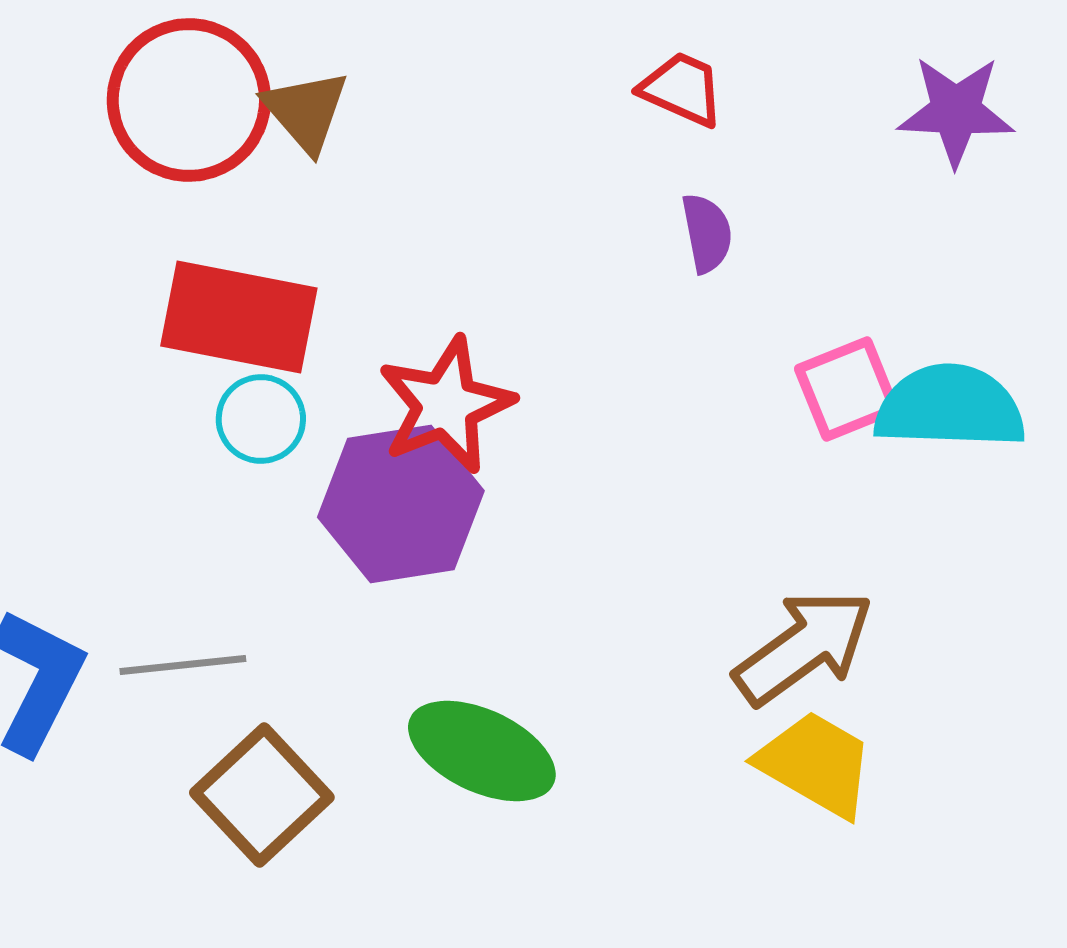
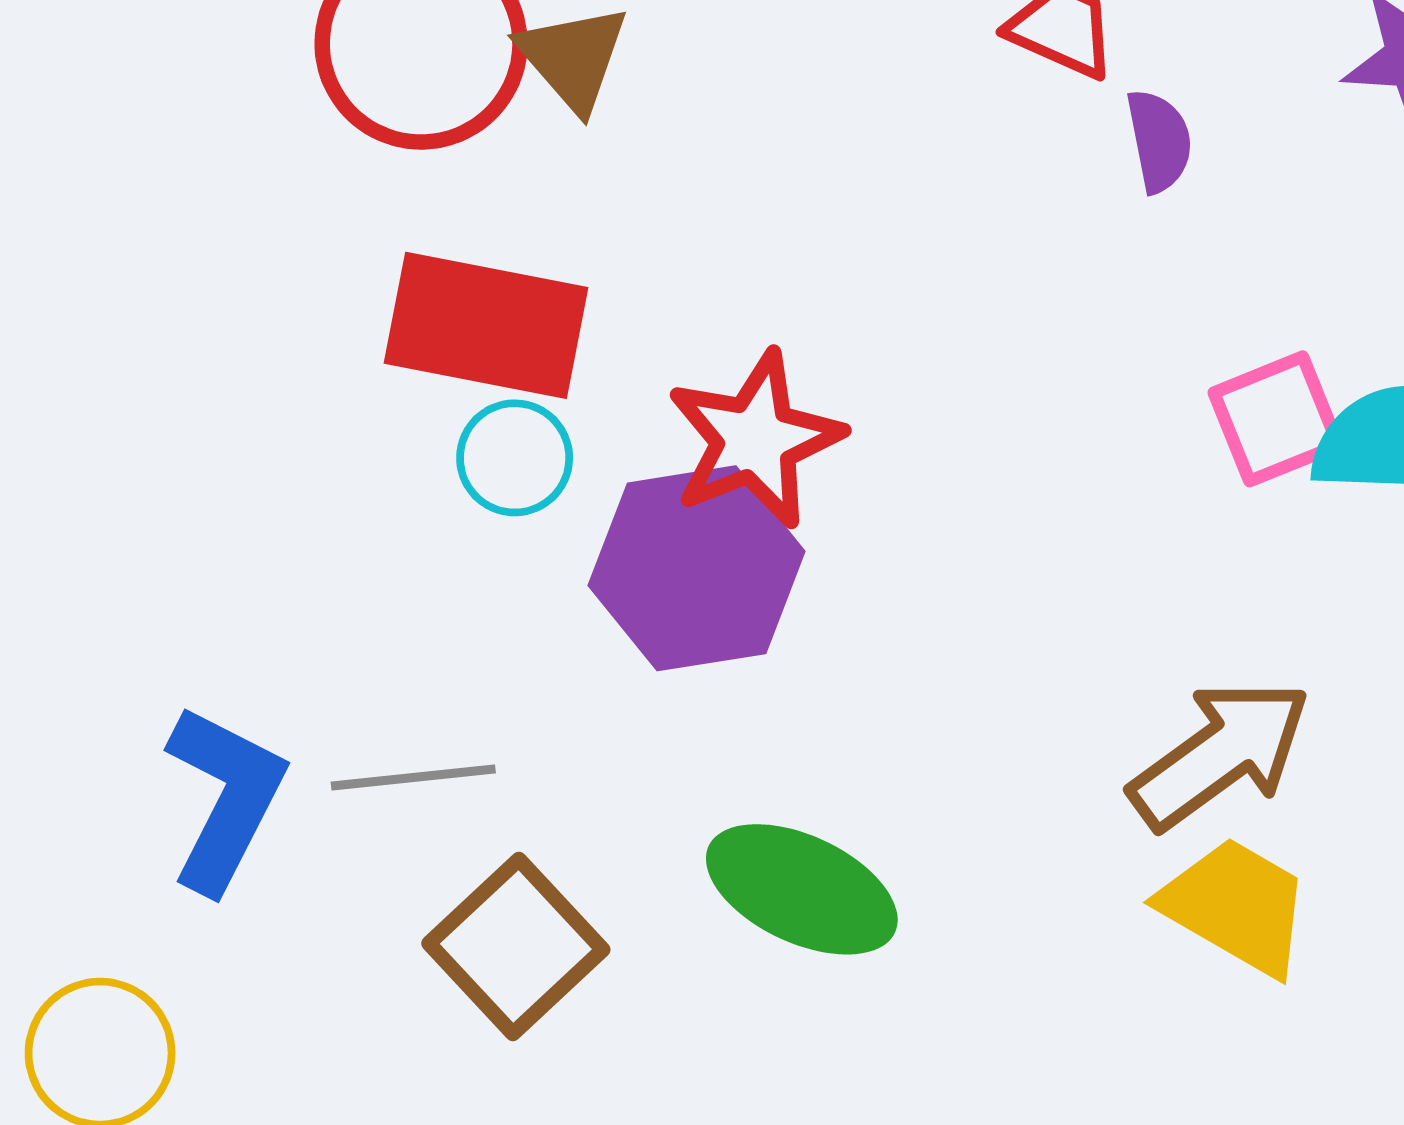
purple semicircle: (707, 233) -> (1159, 141), moved

